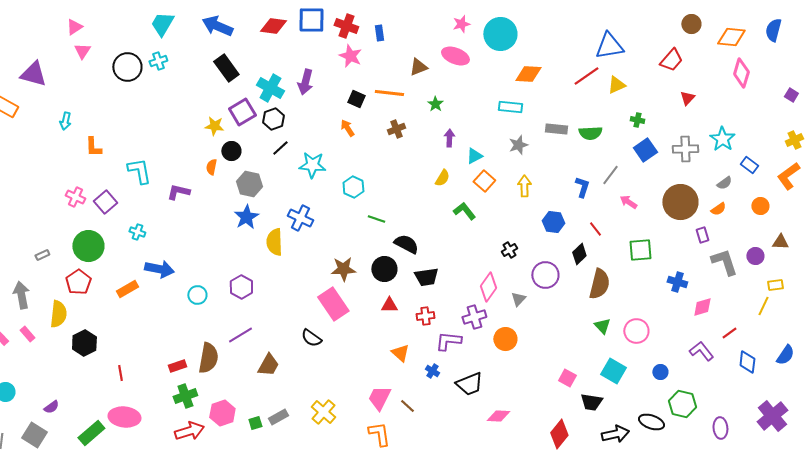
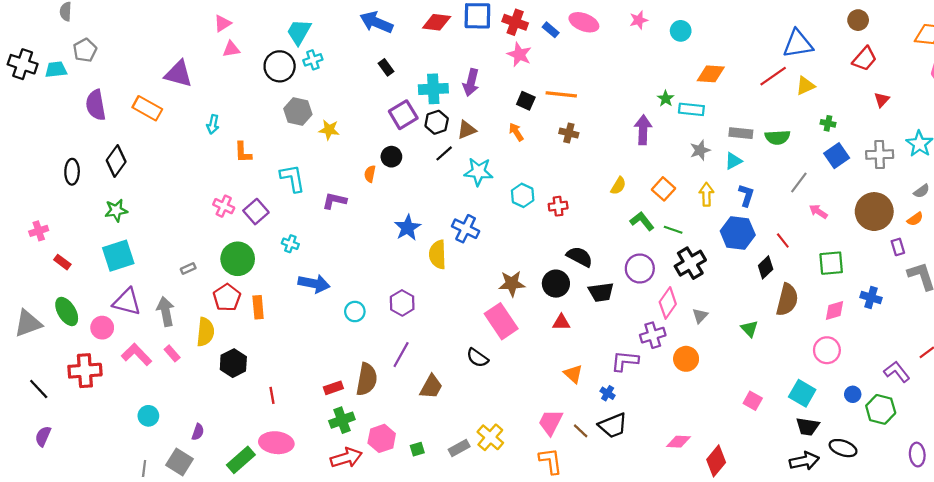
cyan trapezoid: (162, 24) -> (299, 32), moved
brown circle: (691, 24) -> (858, 20), moved
blue rectangle: (379, 33) -> (551, 30), turned -42
cyan circle: (500, 34) -> (681, 31), size x0.6
pink triangle: (82, 51) -> (231, 49), turned 48
pink ellipse: (455, 56) -> (584, 22), moved
brown triangle: (418, 67) -> (467, 130), moved
black rectangle: (226, 68) -> (386, 67), size x0.6
cyan cross: (270, 88) -> (433, 89), turned -32
green star: (435, 104) -> (666, 99), moved
yellow star: (214, 126) -> (329, 130), moved
brown cross: (396, 129) -> (569, 133), turned 36
purple arrow: (449, 138) -> (643, 130), moved, size x1.5
cyan triangle: (474, 156) -> (733, 161), moved
gray hexagon: (249, 184) -> (298, 112), moved
blue L-shape: (582, 187) -> (746, 195), moved
green line: (376, 219) -> (673, 230), moved
blue hexagon: (553, 222) -> (738, 233), size x1.4
black cross: (509, 250) -> (690, 263), size x1.8
purple circle: (545, 275) -> (640, 268), moved
orange rectangle: (127, 289) -> (258, 307), moved, turned -65
pink diamond: (702, 307) -> (834, 310), moved
red cross: (425, 316) -> (558, 206), moved
green triangle: (602, 326) -> (749, 329), moved
purple line: (240, 335) -> (401, 355), turned -30
black trapezoid: (469, 384) -> (613, 425), moved
black trapezoid: (591, 402) -> (808, 427), moved
green hexagon: (682, 404) -> (881, 409), moved
purple semicircle: (51, 407) -> (198, 432), turned -35
gray rectangle: (278, 417) -> (459, 448), moved
red diamond: (559, 434) -> (716, 461), moved

